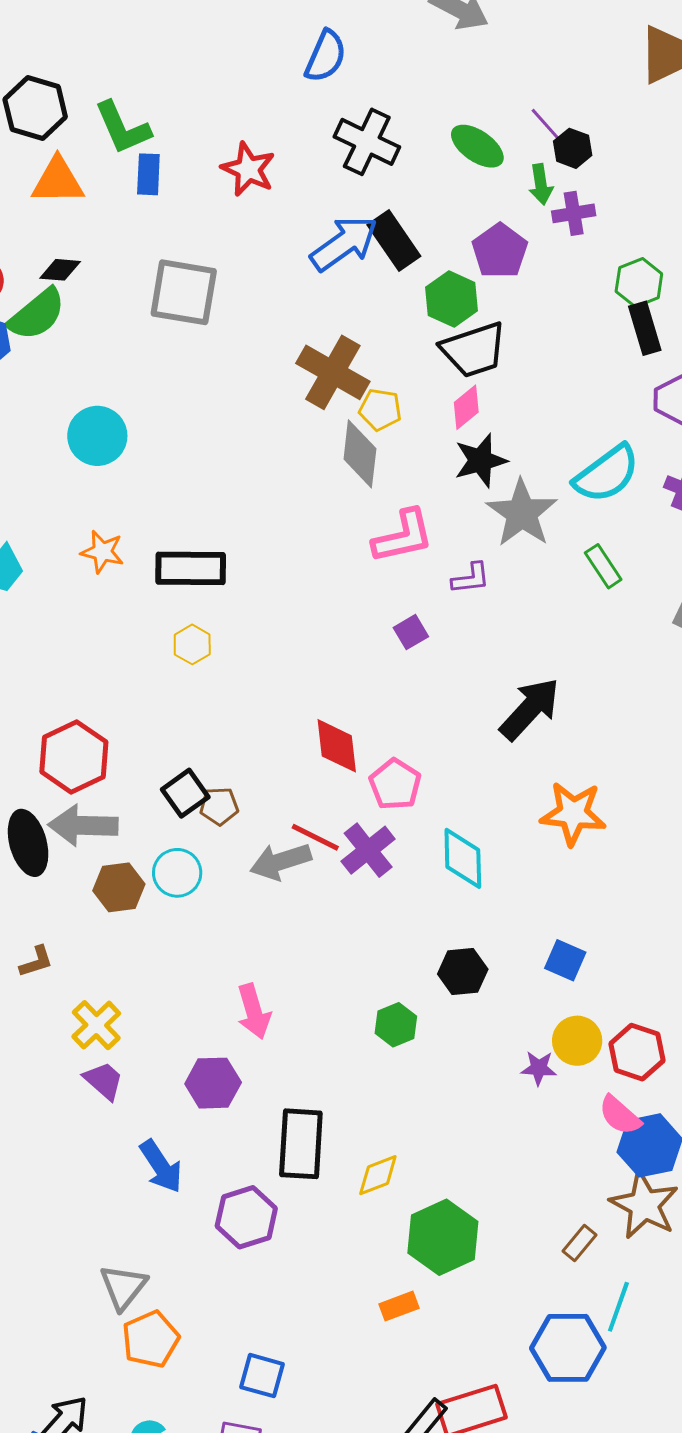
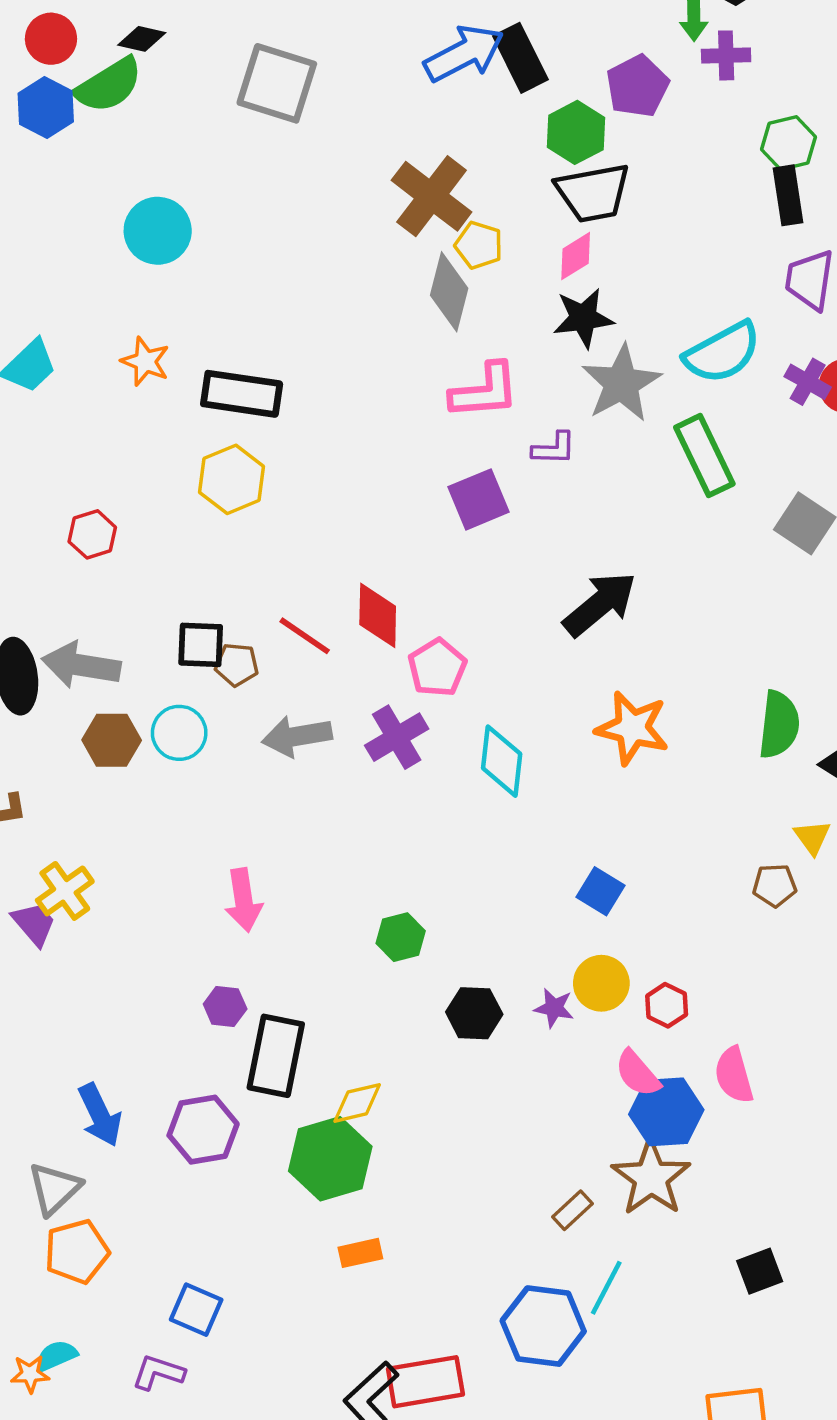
green rectangle: (603, 566) -> (704, 456), size x1.6
purple square: (411, 632) -> (479, 499), size x1.6
yellow hexagon: (192, 644) -> (232, 479), size x1.5
red hexagon: (74, 757) -> (92, 534), moved, size x0.6
black square: (185, 793) -> (201, 645), turned 30
red line: (315, 837) -> (305, 636), moved
black hexagon: (463, 972) -> (474, 1013), moved
red hexagon: (637, 1052) -> (667, 1005), size x0.7
purple trapezoid: (104, 1081) -> (34, 924), moved
purple hexagon: (213, 1083) -> (225, 1006), moved, size x0.7
blue arrow: (161, 1166) -> (100, 1115), moved
green hexagon: (443, 1237) -> (330, 1159), moved

